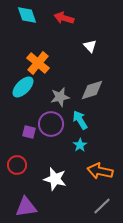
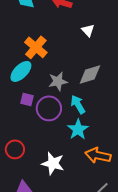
purple square: (29, 132) -> (27, 99), moved
cyan star: (80, 145) -> (78, 129), size x1.5

